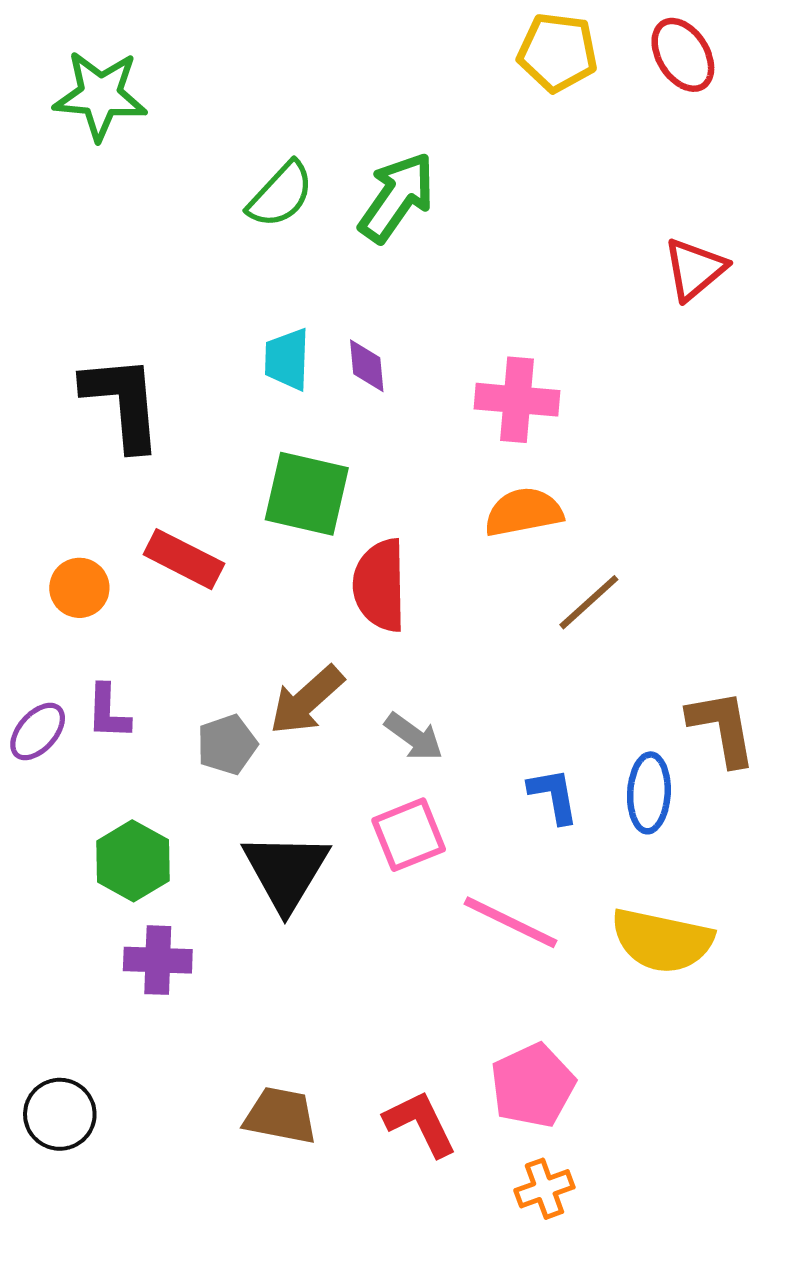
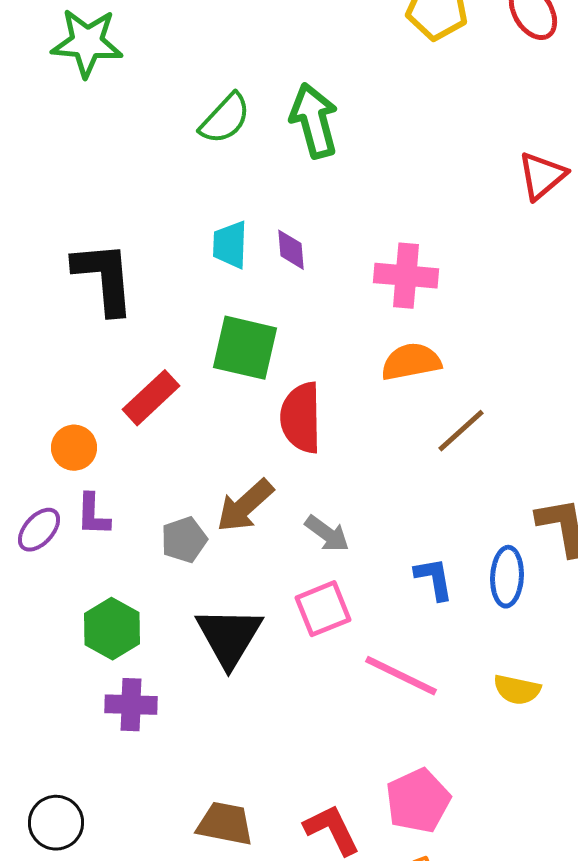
green arrow: (397, 197) -> (314, 121), turned -50
red rectangle: (184, 559) -> (151, 398), turned -70
orange circle: (79, 588) -> (74, 448), moved
yellow semicircle: (662, 941) -> (517, 690), size x0.6

